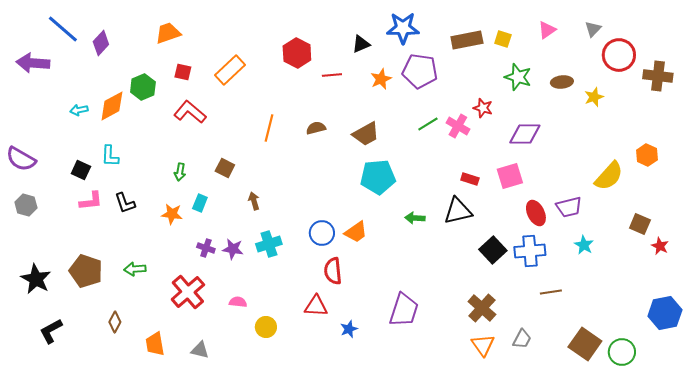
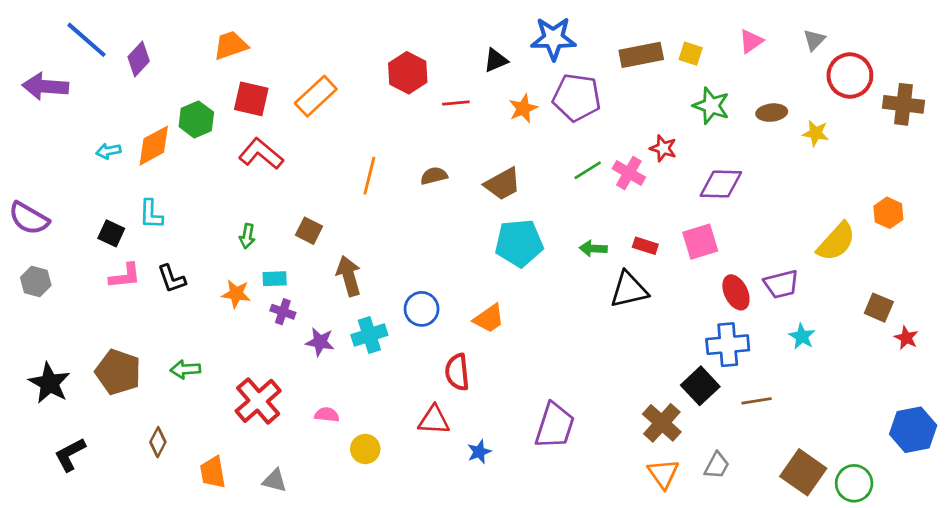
red square: (183, 72) -> (251, 99), size x1.5
yellow star: (594, 97) -> (816, 133), turned 30
brown arrow: (254, 201) -> (349, 276), size x1.6
cyan rectangle: (200, 203) -> (275, 279), turned 66
green arrow: (415, 218) -> (593, 249), moved
blue circle: (322, 233) -> (422, 309), moved
purple cross: (206, 248) -> (283, 312), moved
black square: (493, 250) -> (700, 386), moved

